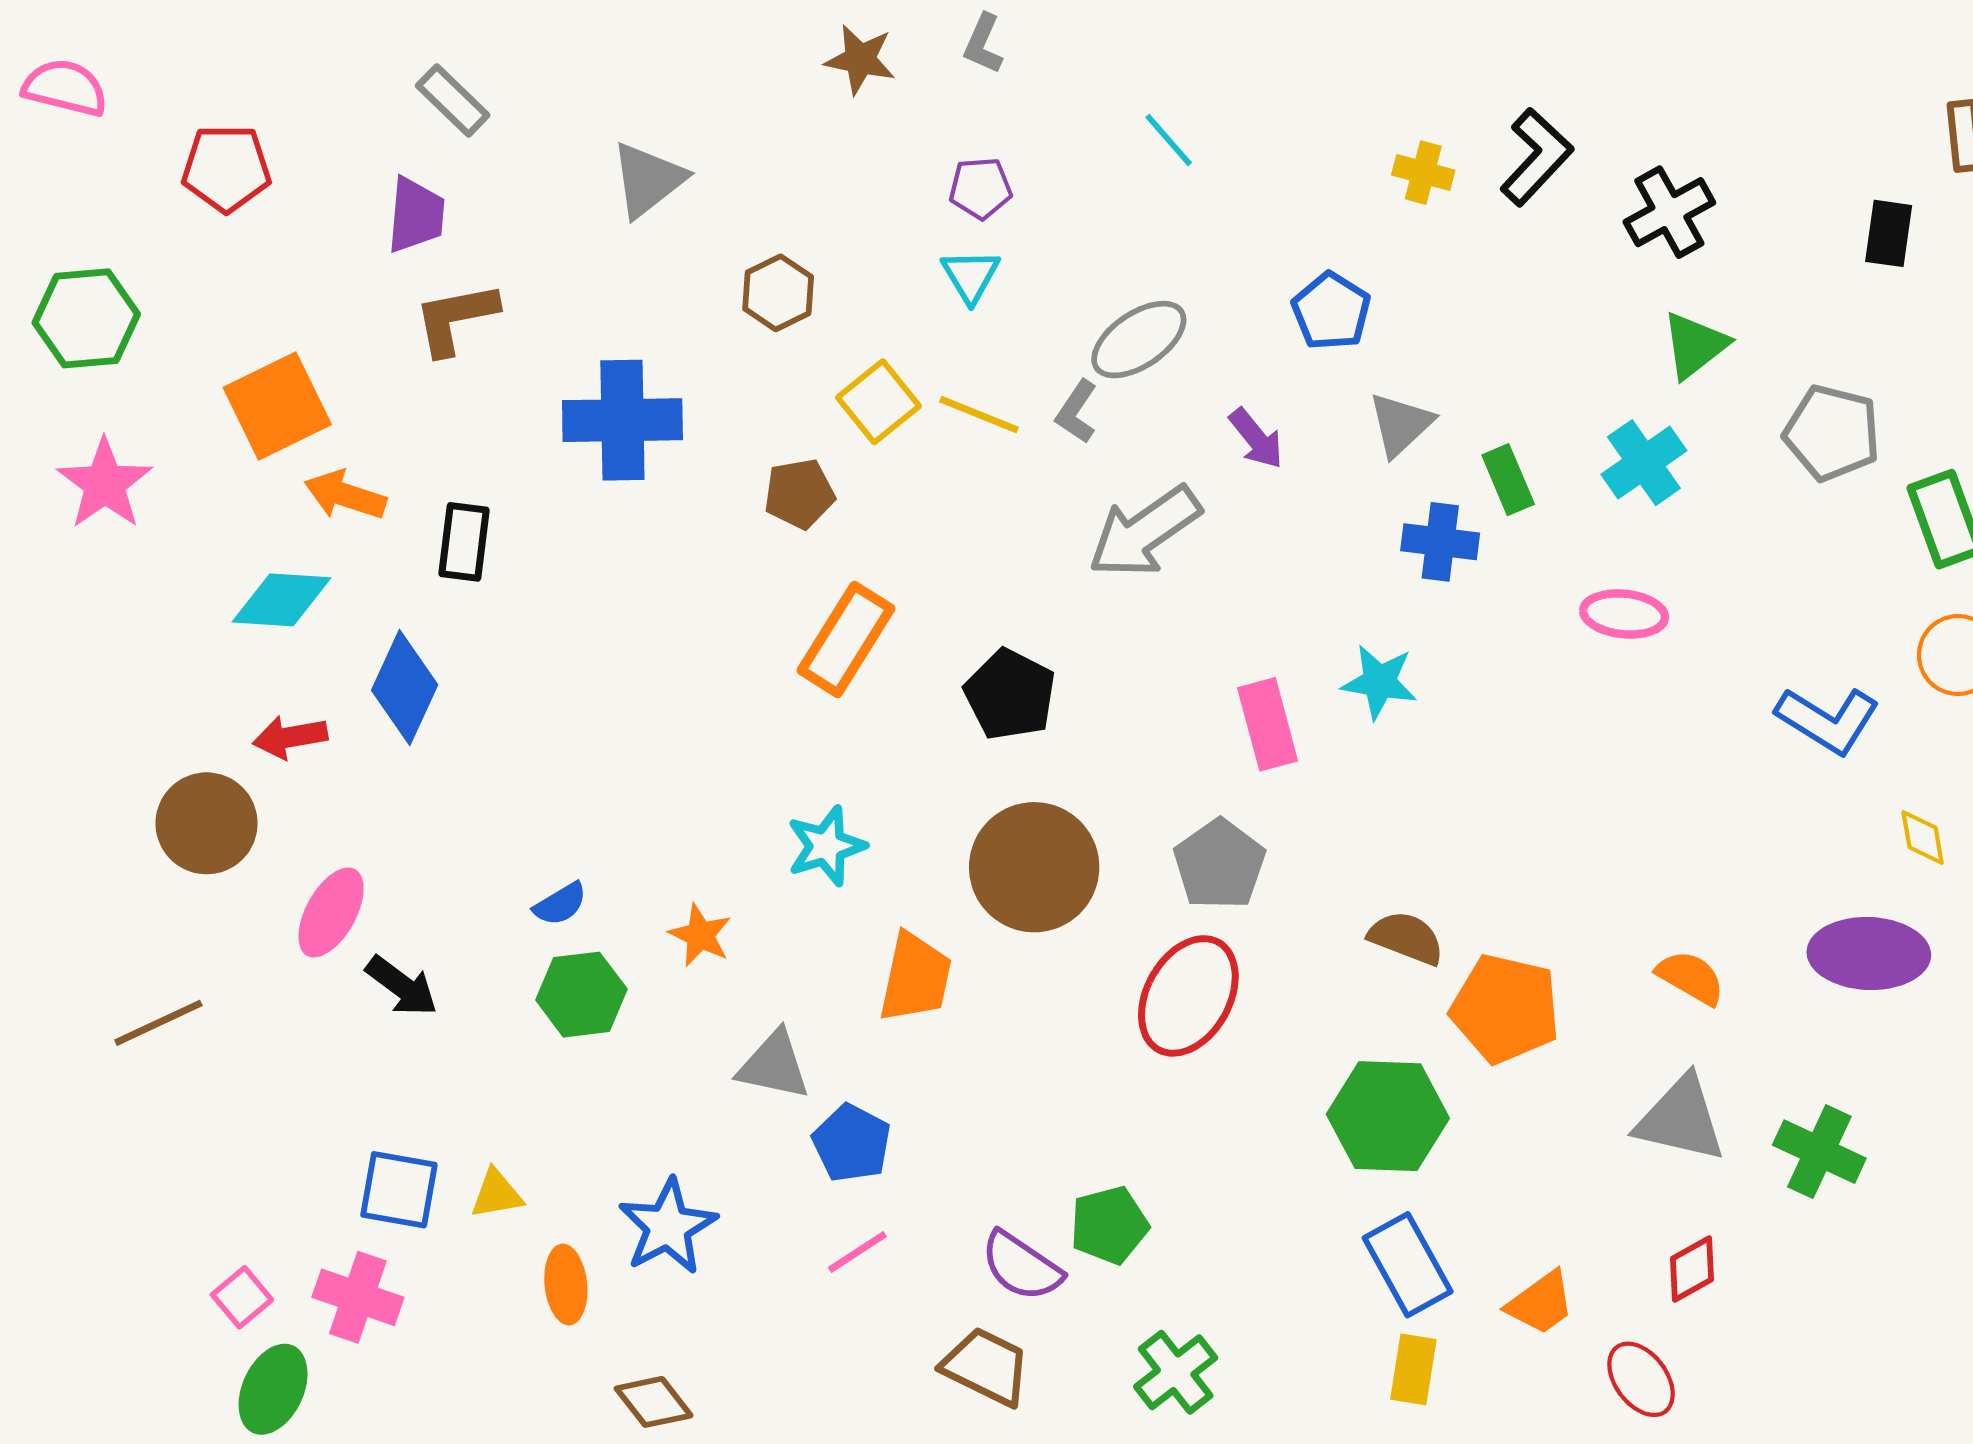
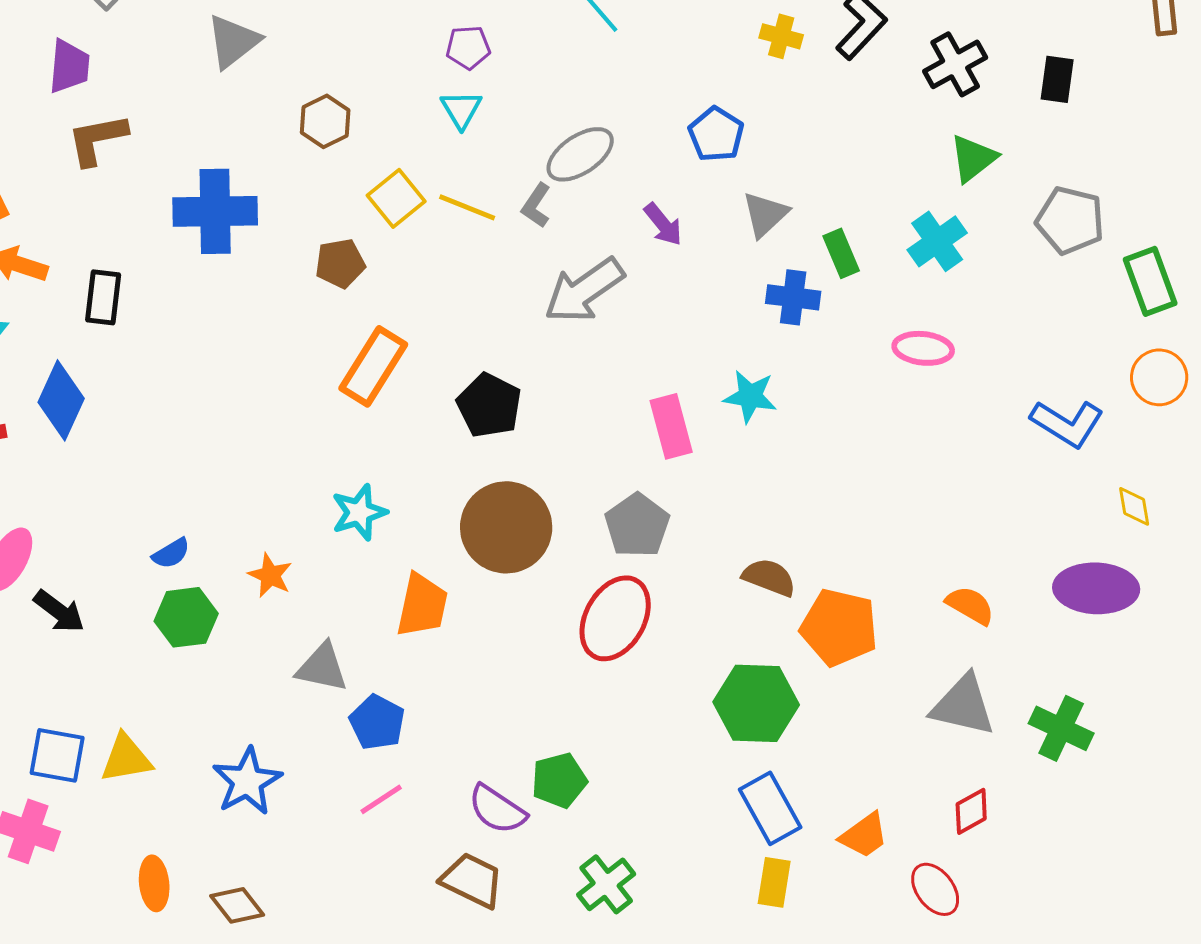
black rectangle: (1889, 233) -> (1057, 79), moved
yellow triangle: (497, 1194) -> (126, 758), size x1.4
orange ellipse: (566, 1285) -> (154, 883), moved

